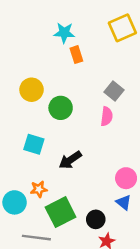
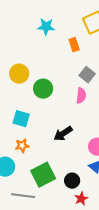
orange rectangle: (76, 55) -> (74, 45), moved
black arrow: (70, 160) -> (63, 134), moved
orange star: (39, 189) -> (22, 146), moved

